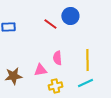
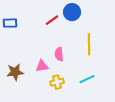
red line: (50, 24) -> (52, 20), turned -72
yellow line: (87, 60) -> (89, 44), moved

